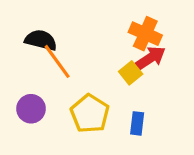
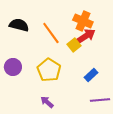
orange line: (57, 61) -> (51, 33), moved
blue rectangle: (137, 123) -> (91, 75), moved, turned 40

